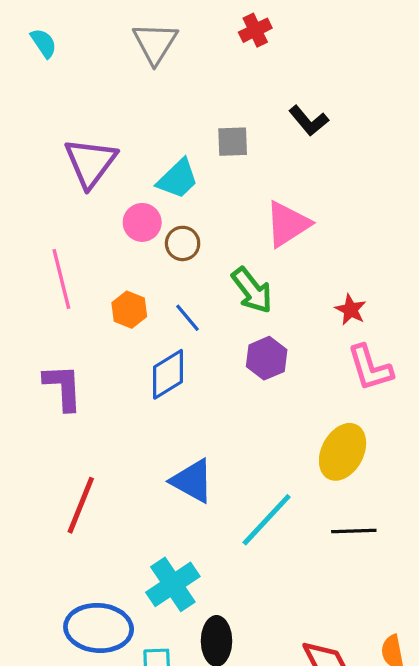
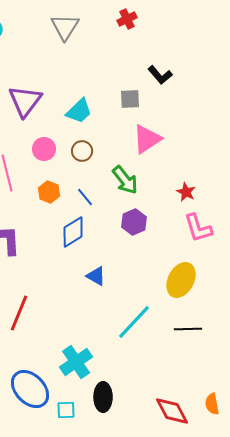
gray square: (233, 142) -> (130, 99), moved
pink circle: (142, 222) -> (44, 149), moved
blue triangle: (192, 481) -> (96, 276), moved, size x0.7
blue ellipse: (99, 628) -> (30, 389), turned 42

